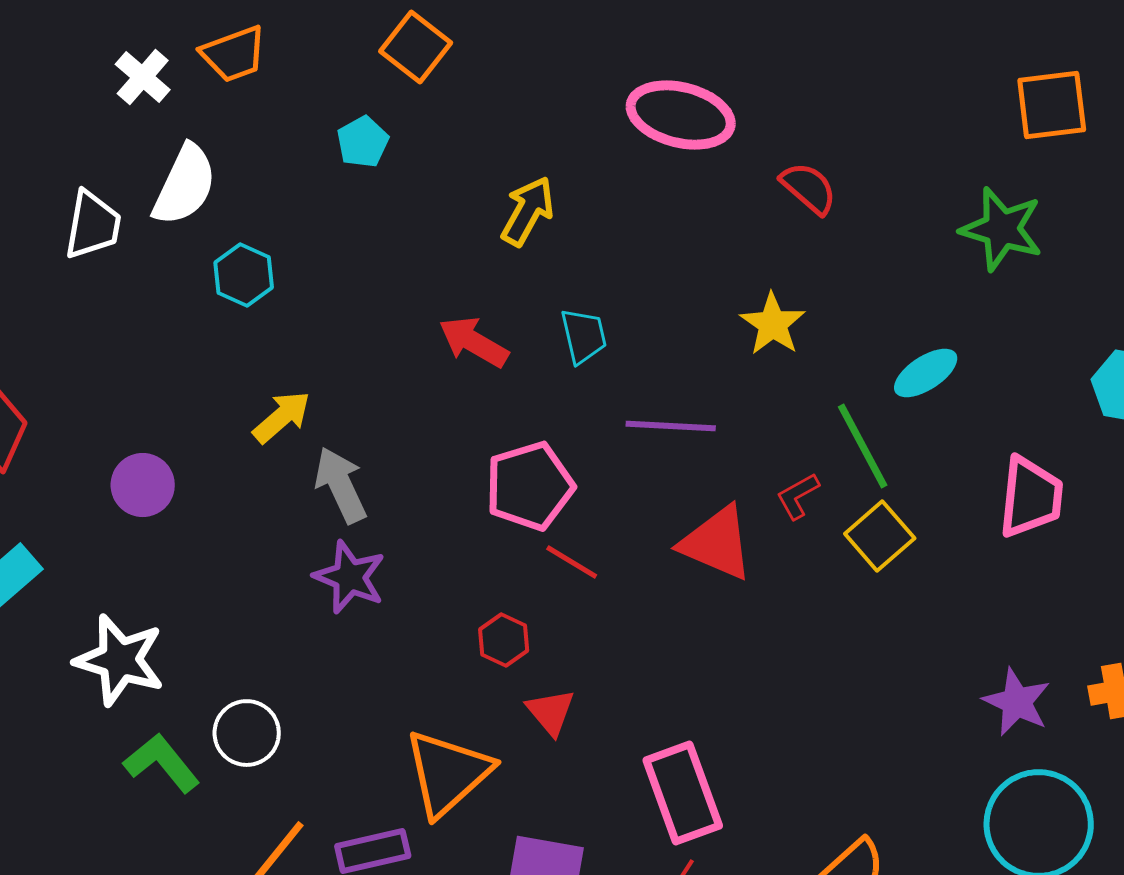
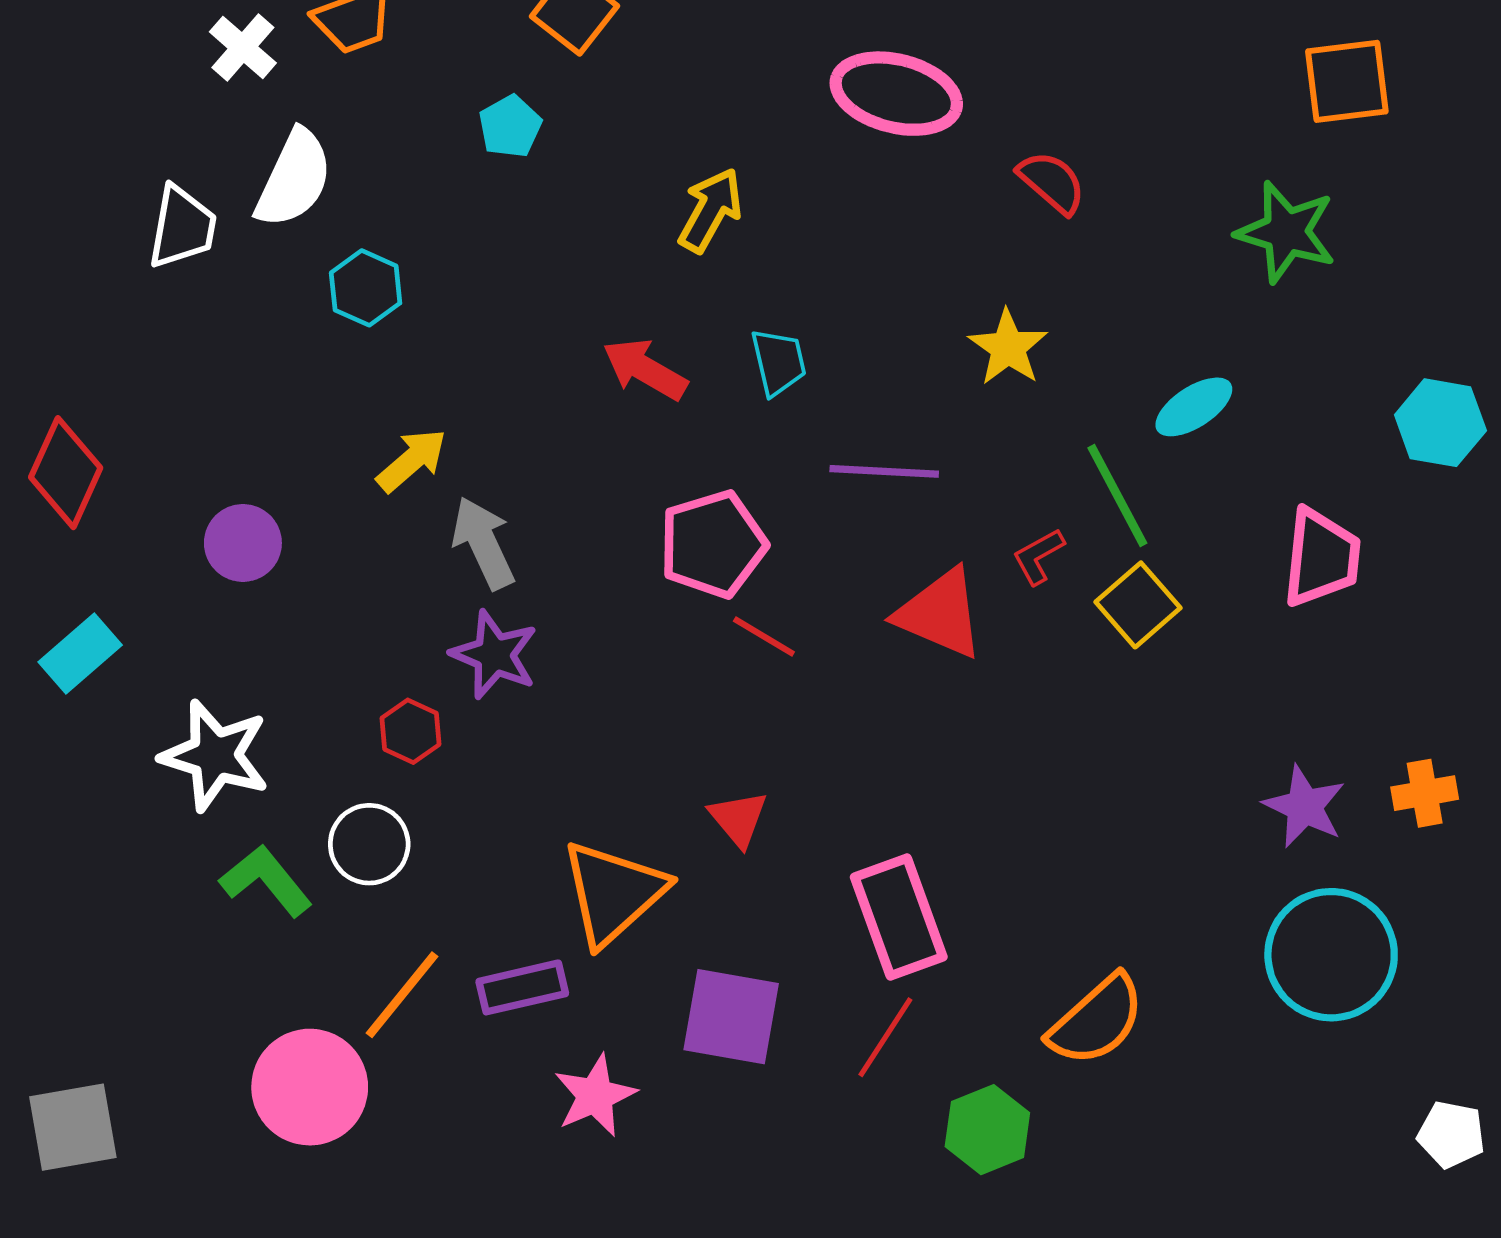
red hexagon: (504, 640) -> (411, 731), moved

